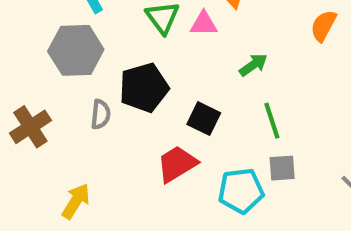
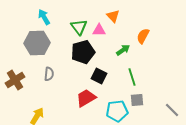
orange semicircle: (323, 26) -> (143, 36), moved
black pentagon: (144, 88) -> (83, 52), moved

